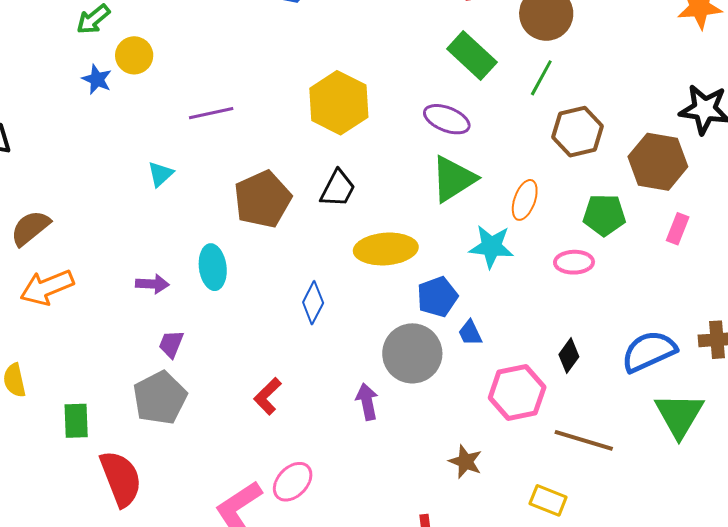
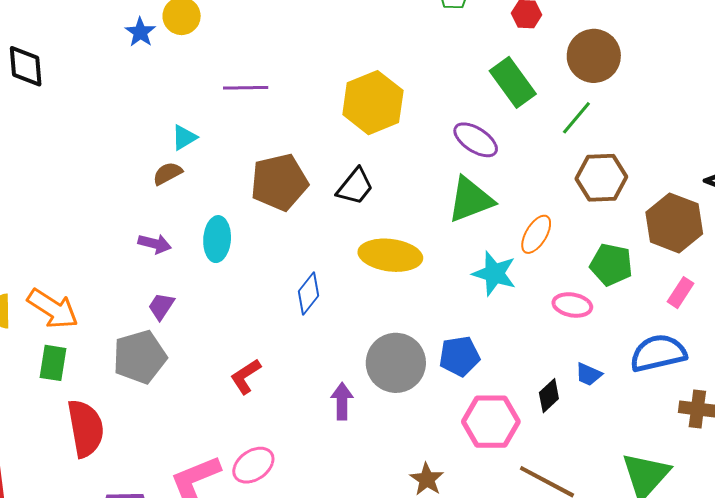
brown semicircle: (30, 228) -> (168, 173), moved, size x0.7
orange arrow: (47, 287) -> (53, 309), moved, turned -136
blue pentagon: (437, 297) -> (459, 356), moved
blue trapezoid: (470, 333) -> (589, 374), moved, turned -52
blue semicircle: (649, 351) -> (658, 353), moved

